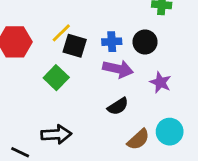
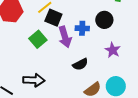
blue cross: (112, 42) -> (82, 28), moved
purple arrow: (118, 69) -> (65, 37), moved, turned 55

